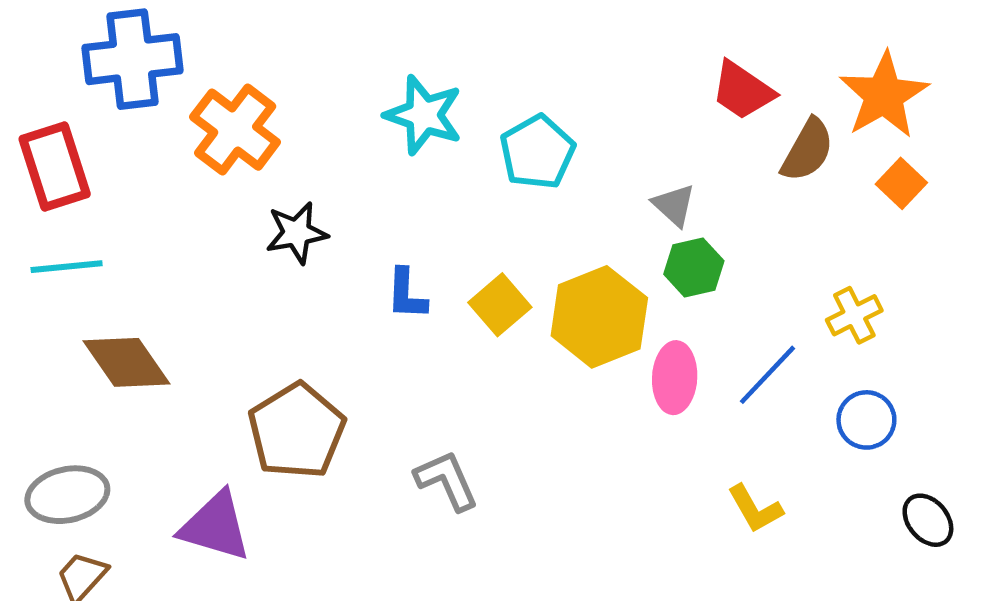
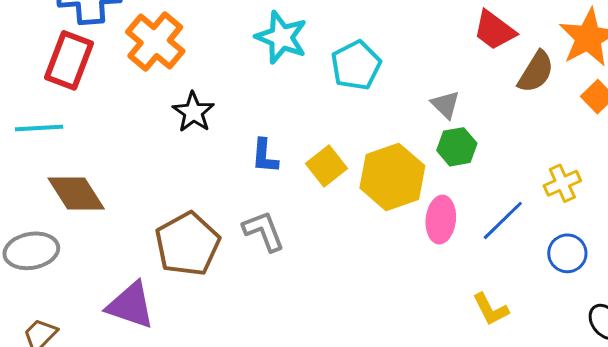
red rectangle: (55, 166) -> (69, 60), moved, turned 36
black star: (297, 233) -> (193, 112), turned -30
gray L-shape: (447, 480) -> (264, 231), moved
gray ellipse: (67, 495) -> (31, 251), moved

